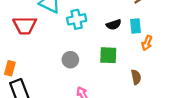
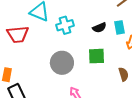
gray circle: (70, 60) -> (62, 63), size x1.5

